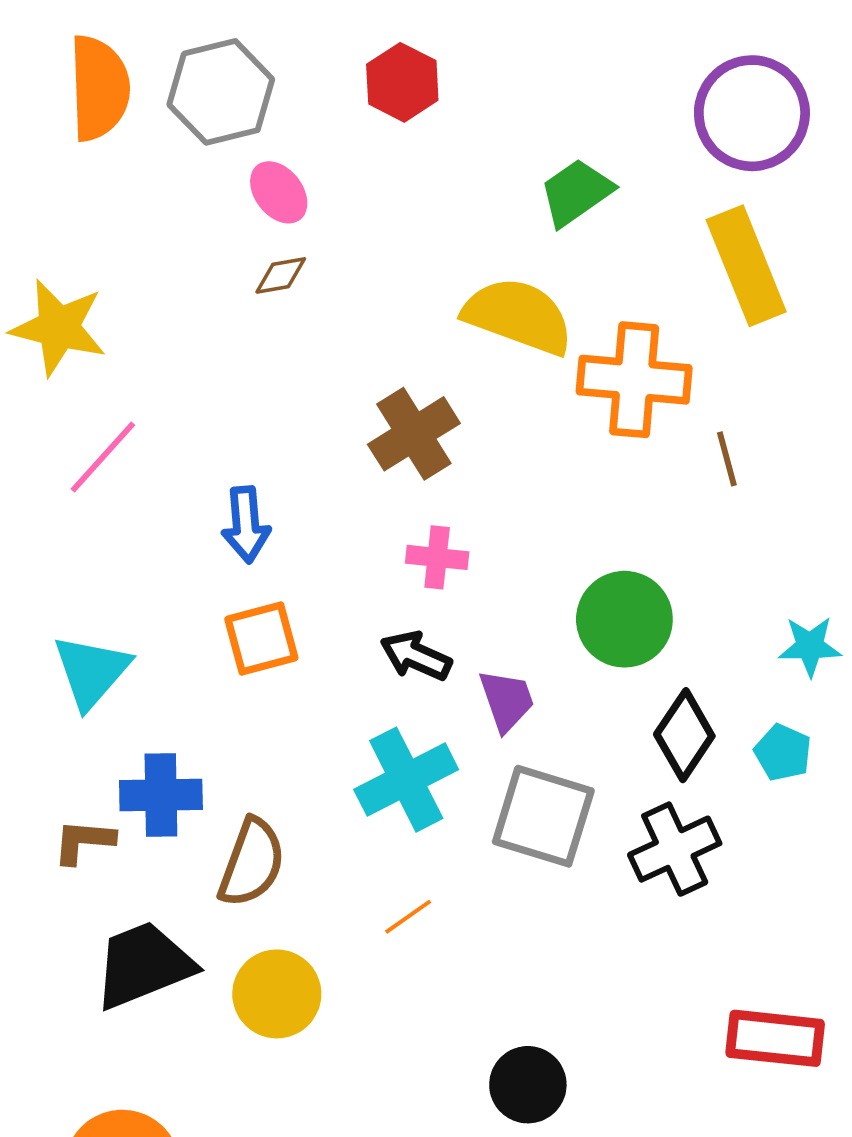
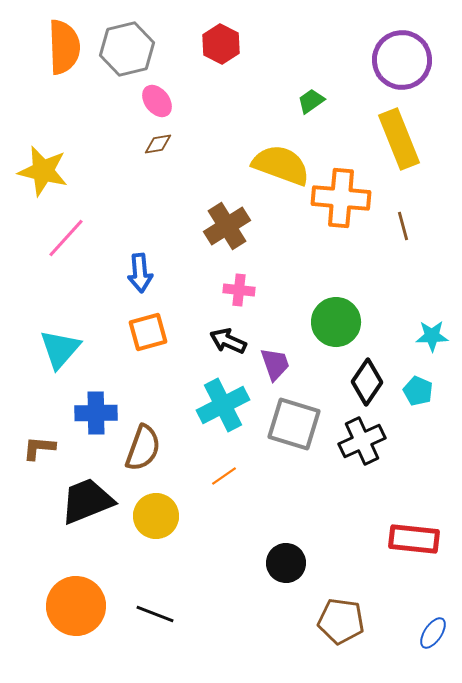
green trapezoid: (576, 192) -> (311, 101), size x0.7
brown line: (727, 459) -> (403, 226), moved
brown L-shape: (84, 841) -> (39, 448), moved

